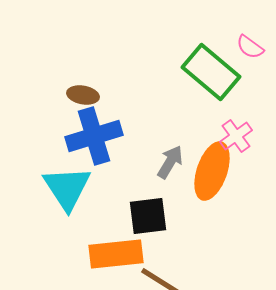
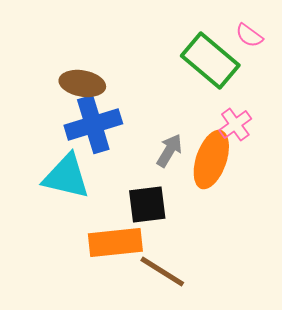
brown ellipse: (83, 95) -> (82, 84), size x1.4
cyan triangle: (67, 188) -> (66, 176), turned -44

